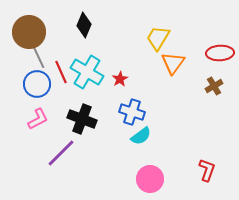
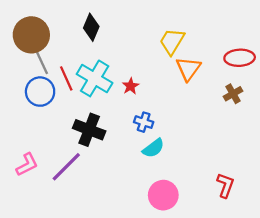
blue cross: (132, 112) -> (144, 122), size x0.7
pink L-shape: (38, 119) -> (27, 165), moved

